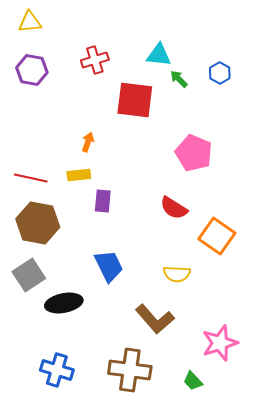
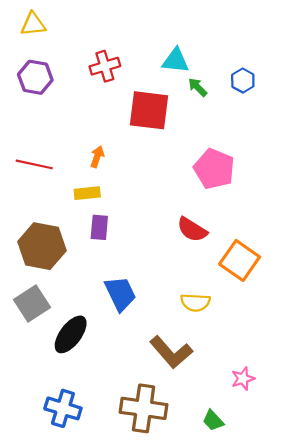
red line: (31, 178) -> (34, 164), moved
purple rectangle: (103, 201) -> (99, 227), moved
black ellipse: (64, 303) -> (71, 334), turned -42
pink star: (220, 343) -> (243, 379), size x0.6

